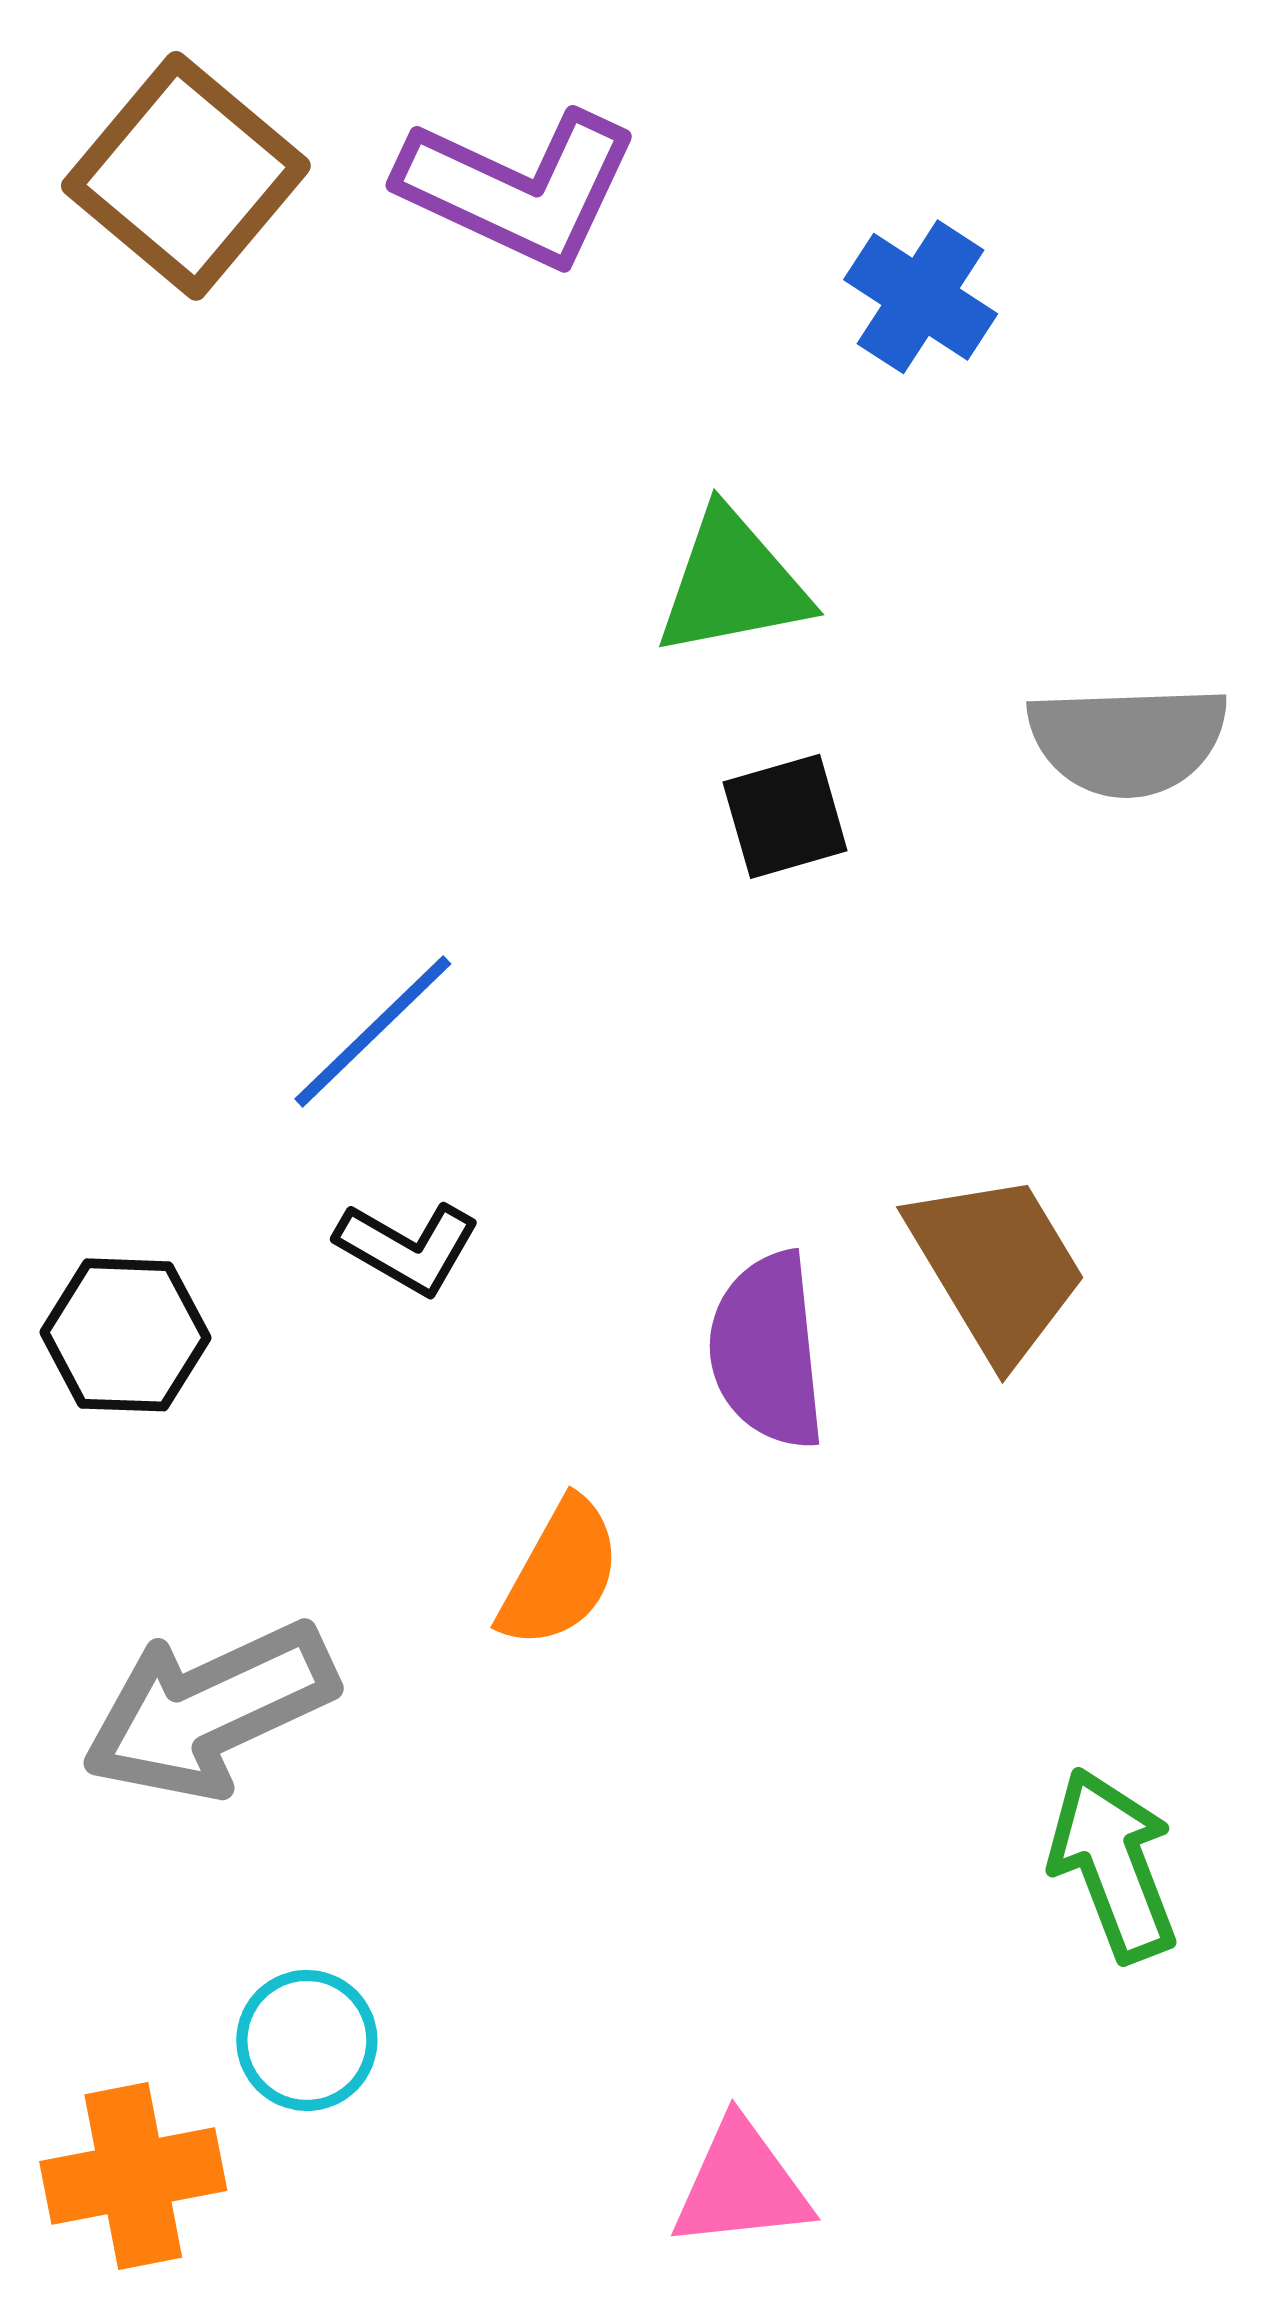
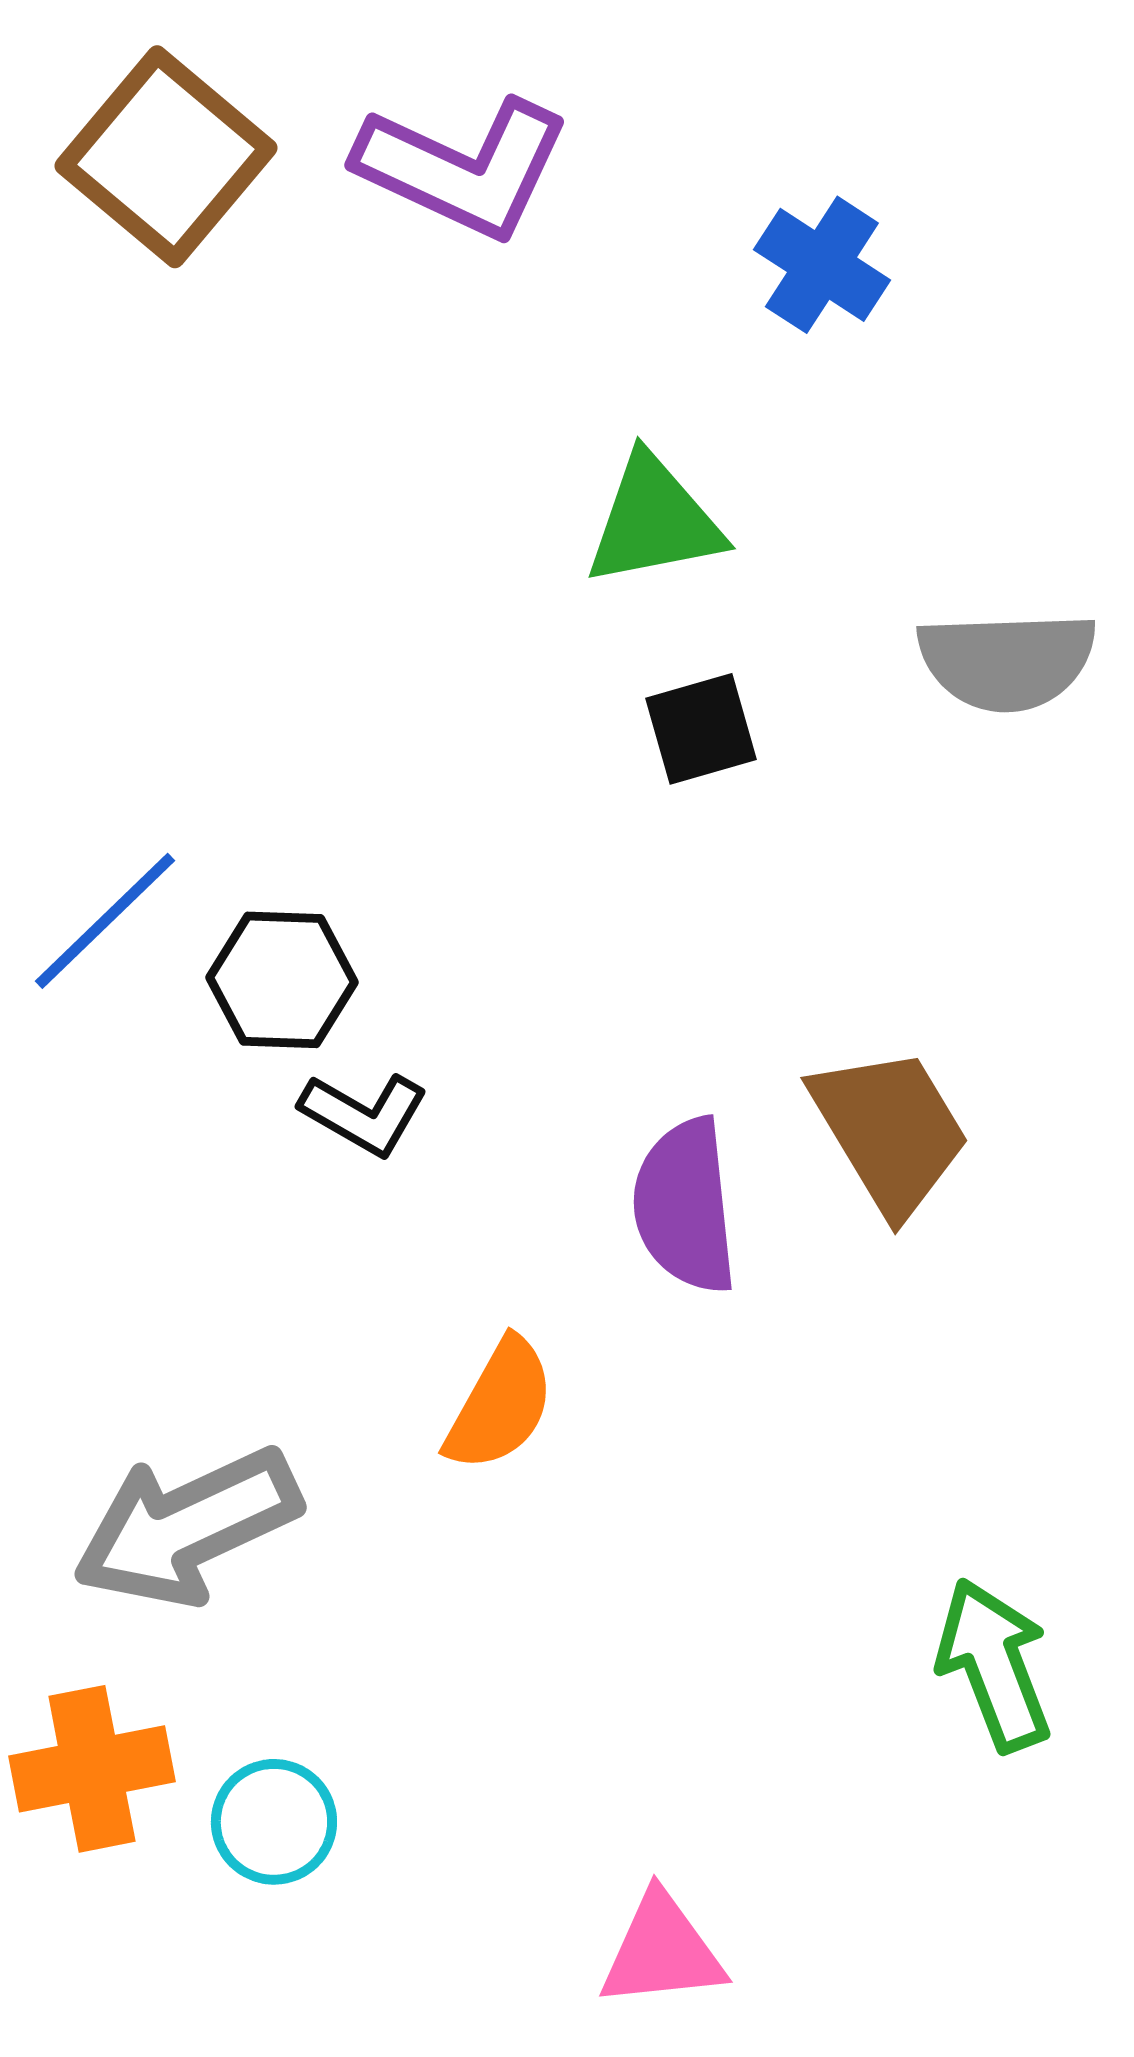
blue line: (373, 1031) -> (105, 921), moved
black hexagon: (125, 1335) -> (282, 980), moved
orange cross: (133, 2176) -> (92, 1769), moved

